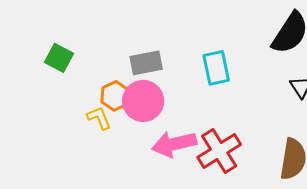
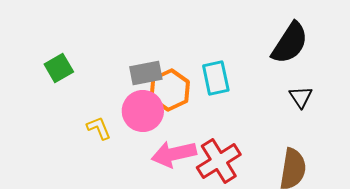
green square: (59, 58) -> (59, 68), turned 32
orange hexagon: (115, 96) -> (170, 90), moved, size x1.4

